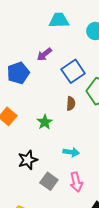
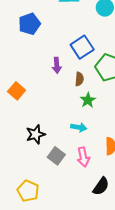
purple arrow: (44, 54) -> (57, 65), moved, turned -56
blue pentagon: (18, 73) -> (29, 24), moved
green star: (45, 122) -> (88, 100), moved

